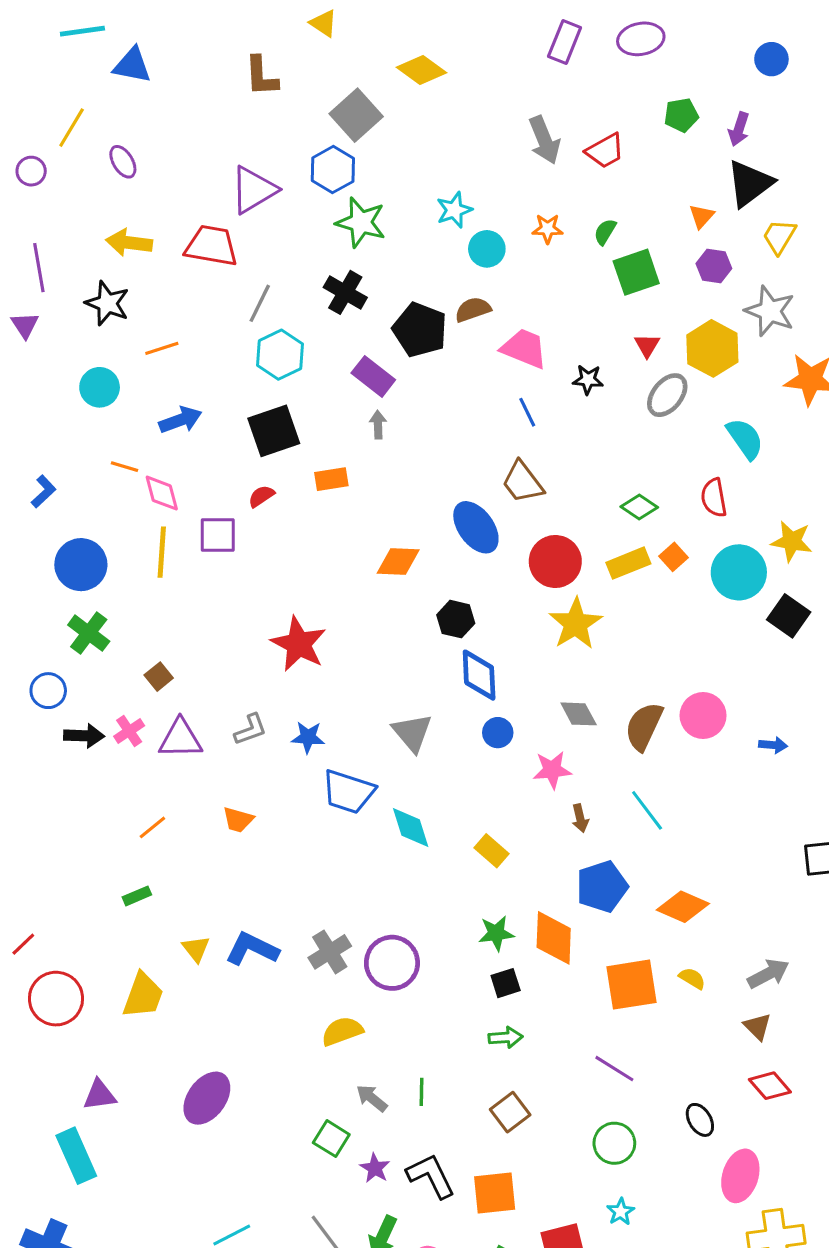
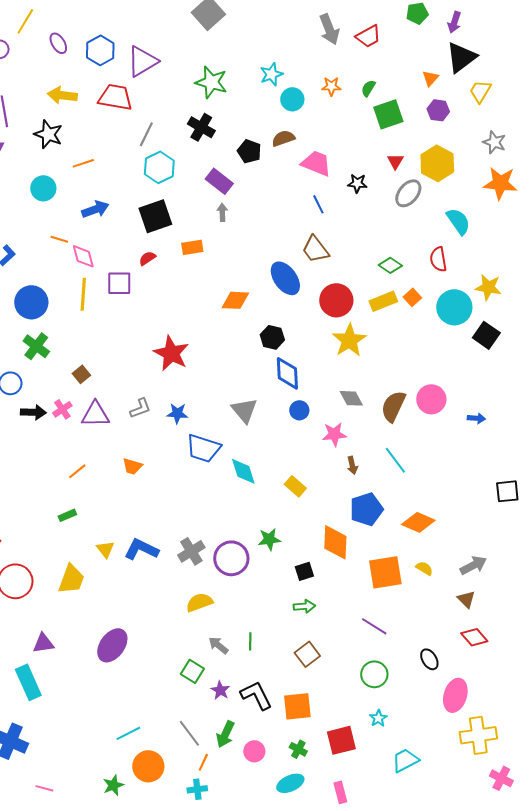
blue hexagon: (333, 170) -> (100, 50), moved
gray star: (770, 311) -> (494, 142), moved, size x0.7
black pentagon: (420, 330) -> (249, 151), size x0.7
green star: (496, 933) -> (269, 539), moved

